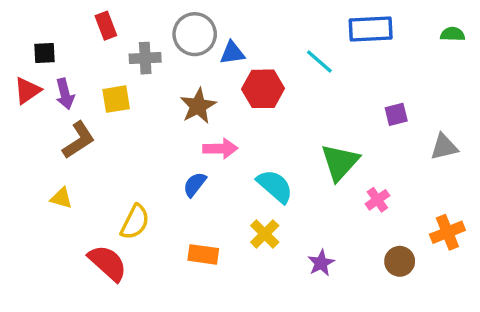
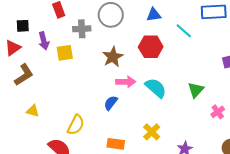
blue triangle: (232, 53) -> (154, 15), moved
purple arrow: (65, 94) -> (44, 41), moved
brown L-shape: (79, 140) -> (24, 75), moved
green triangle: (340, 162) -> (196, 90), size x0.7
cyan semicircle: (275, 186) -> (156, 88), moved

